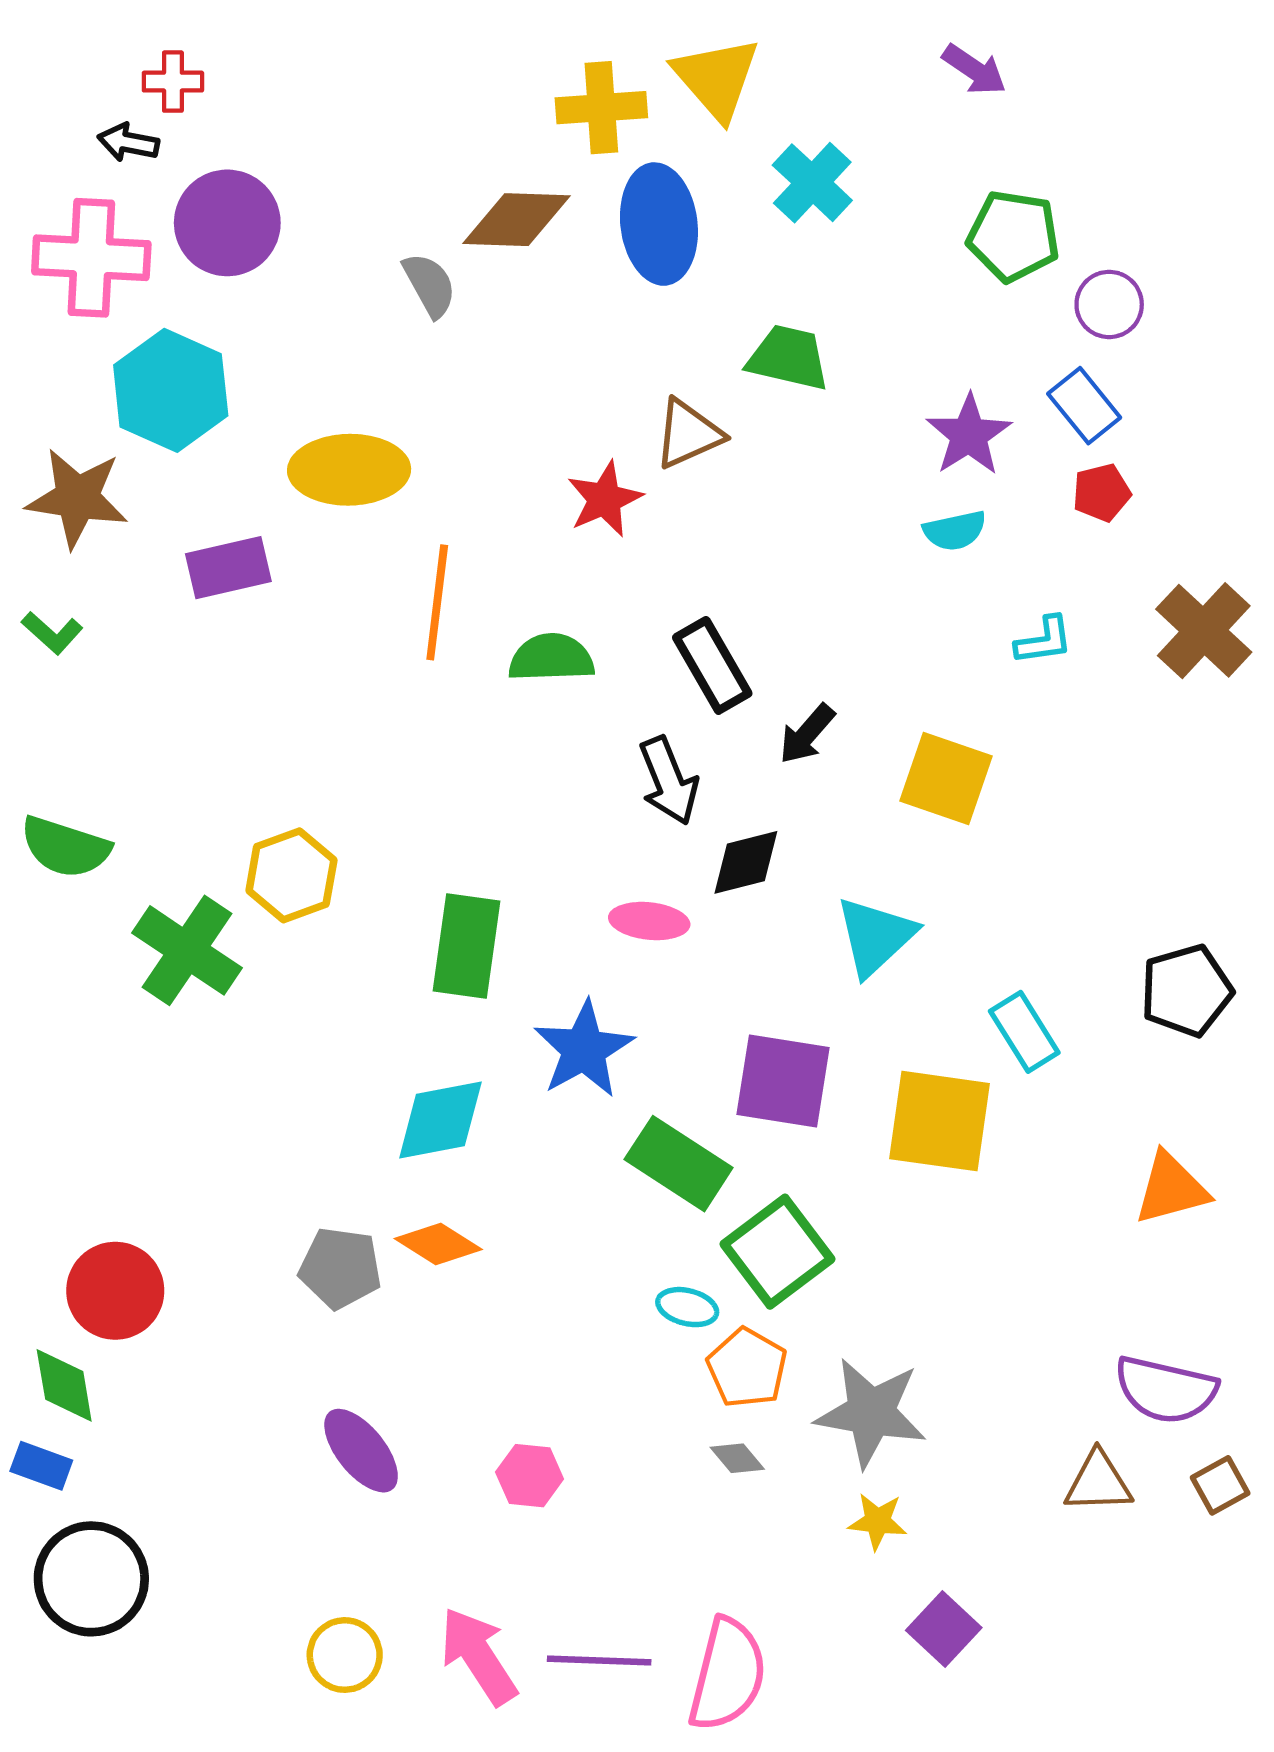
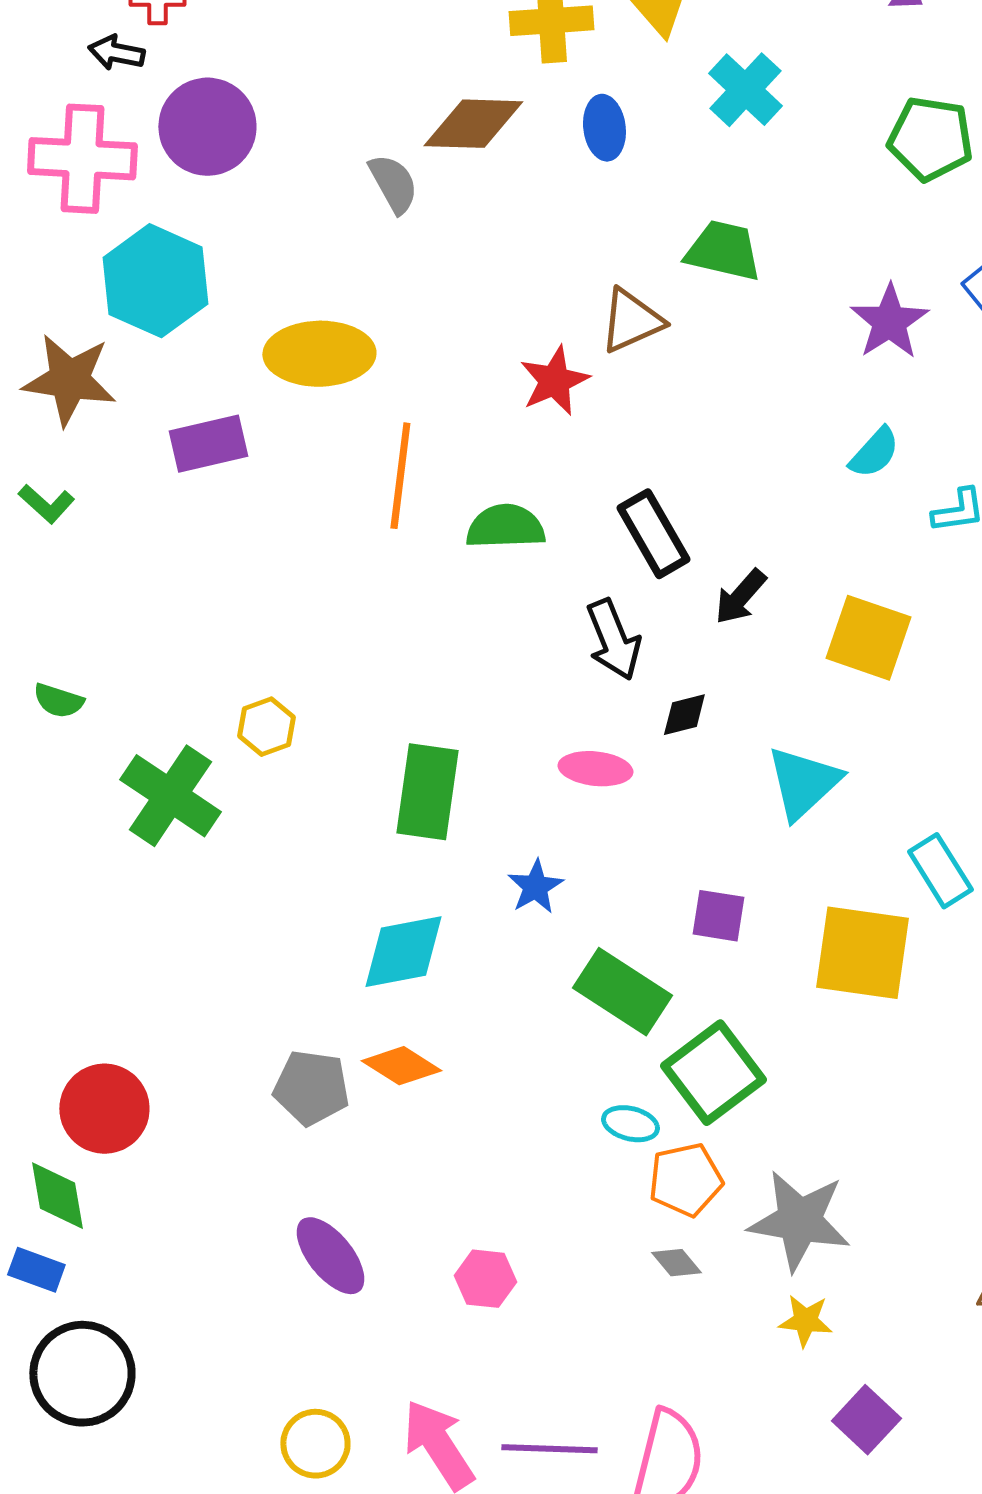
blue ellipse: (659, 224) -> (604, 128), size x0.6
cyan semicircle: (955, 531) -> (874, 453), moved, turned -36
green semicircle: (65, 847) -> (58, 701), size x0.6
black diamond: (746, 862) -> (684, 715), size x0.7
yellow hexagon: (291, 875) -> (266, 727), size x0.7
blue star: (584, 1049) -> (535, 887), size x0.6
purple square: (783, 1081) -> (718, 916), size x0.6
orange pentagon: (747, 1368) -> (685, 1180), turned 30

